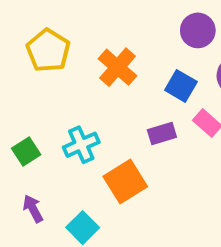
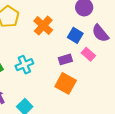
orange square: (125, 181) -> (66, 83), moved, turned -30

